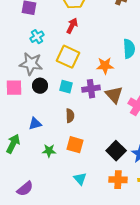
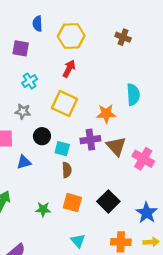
gray star: (31, 64) -> (23, 111), size x0.6
black circle: (40, 86) -> (42, 136), moved
cyan square: (66, 87) -> (62, 149), moved
blue triangle: (35, 124) -> (24, 162), moved
black square: (116, 151) -> (108, 201), moved

